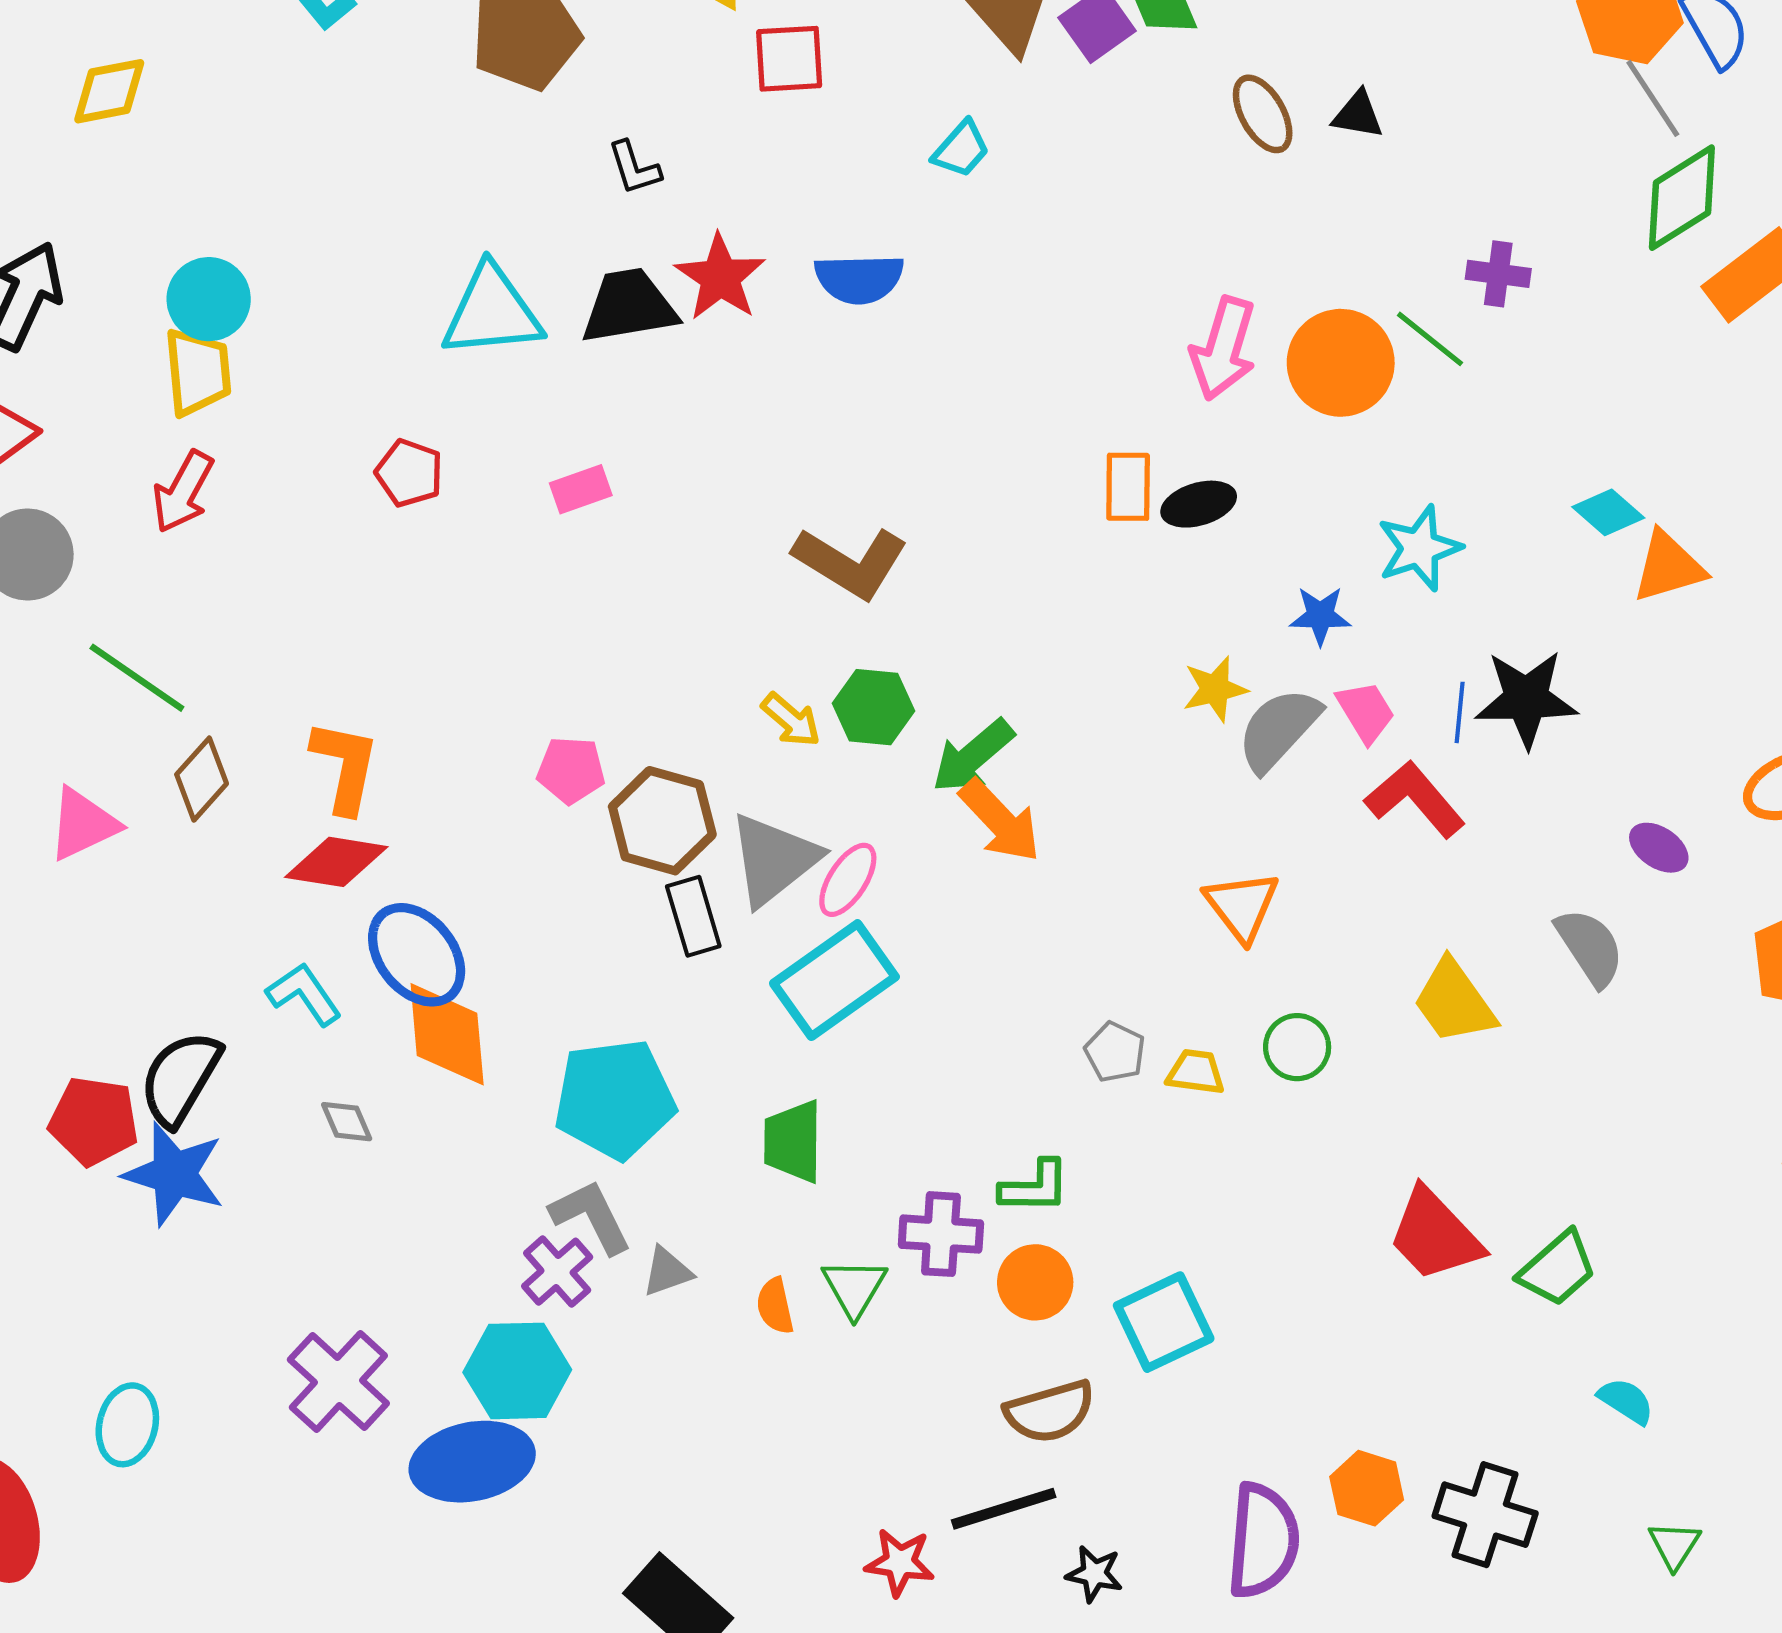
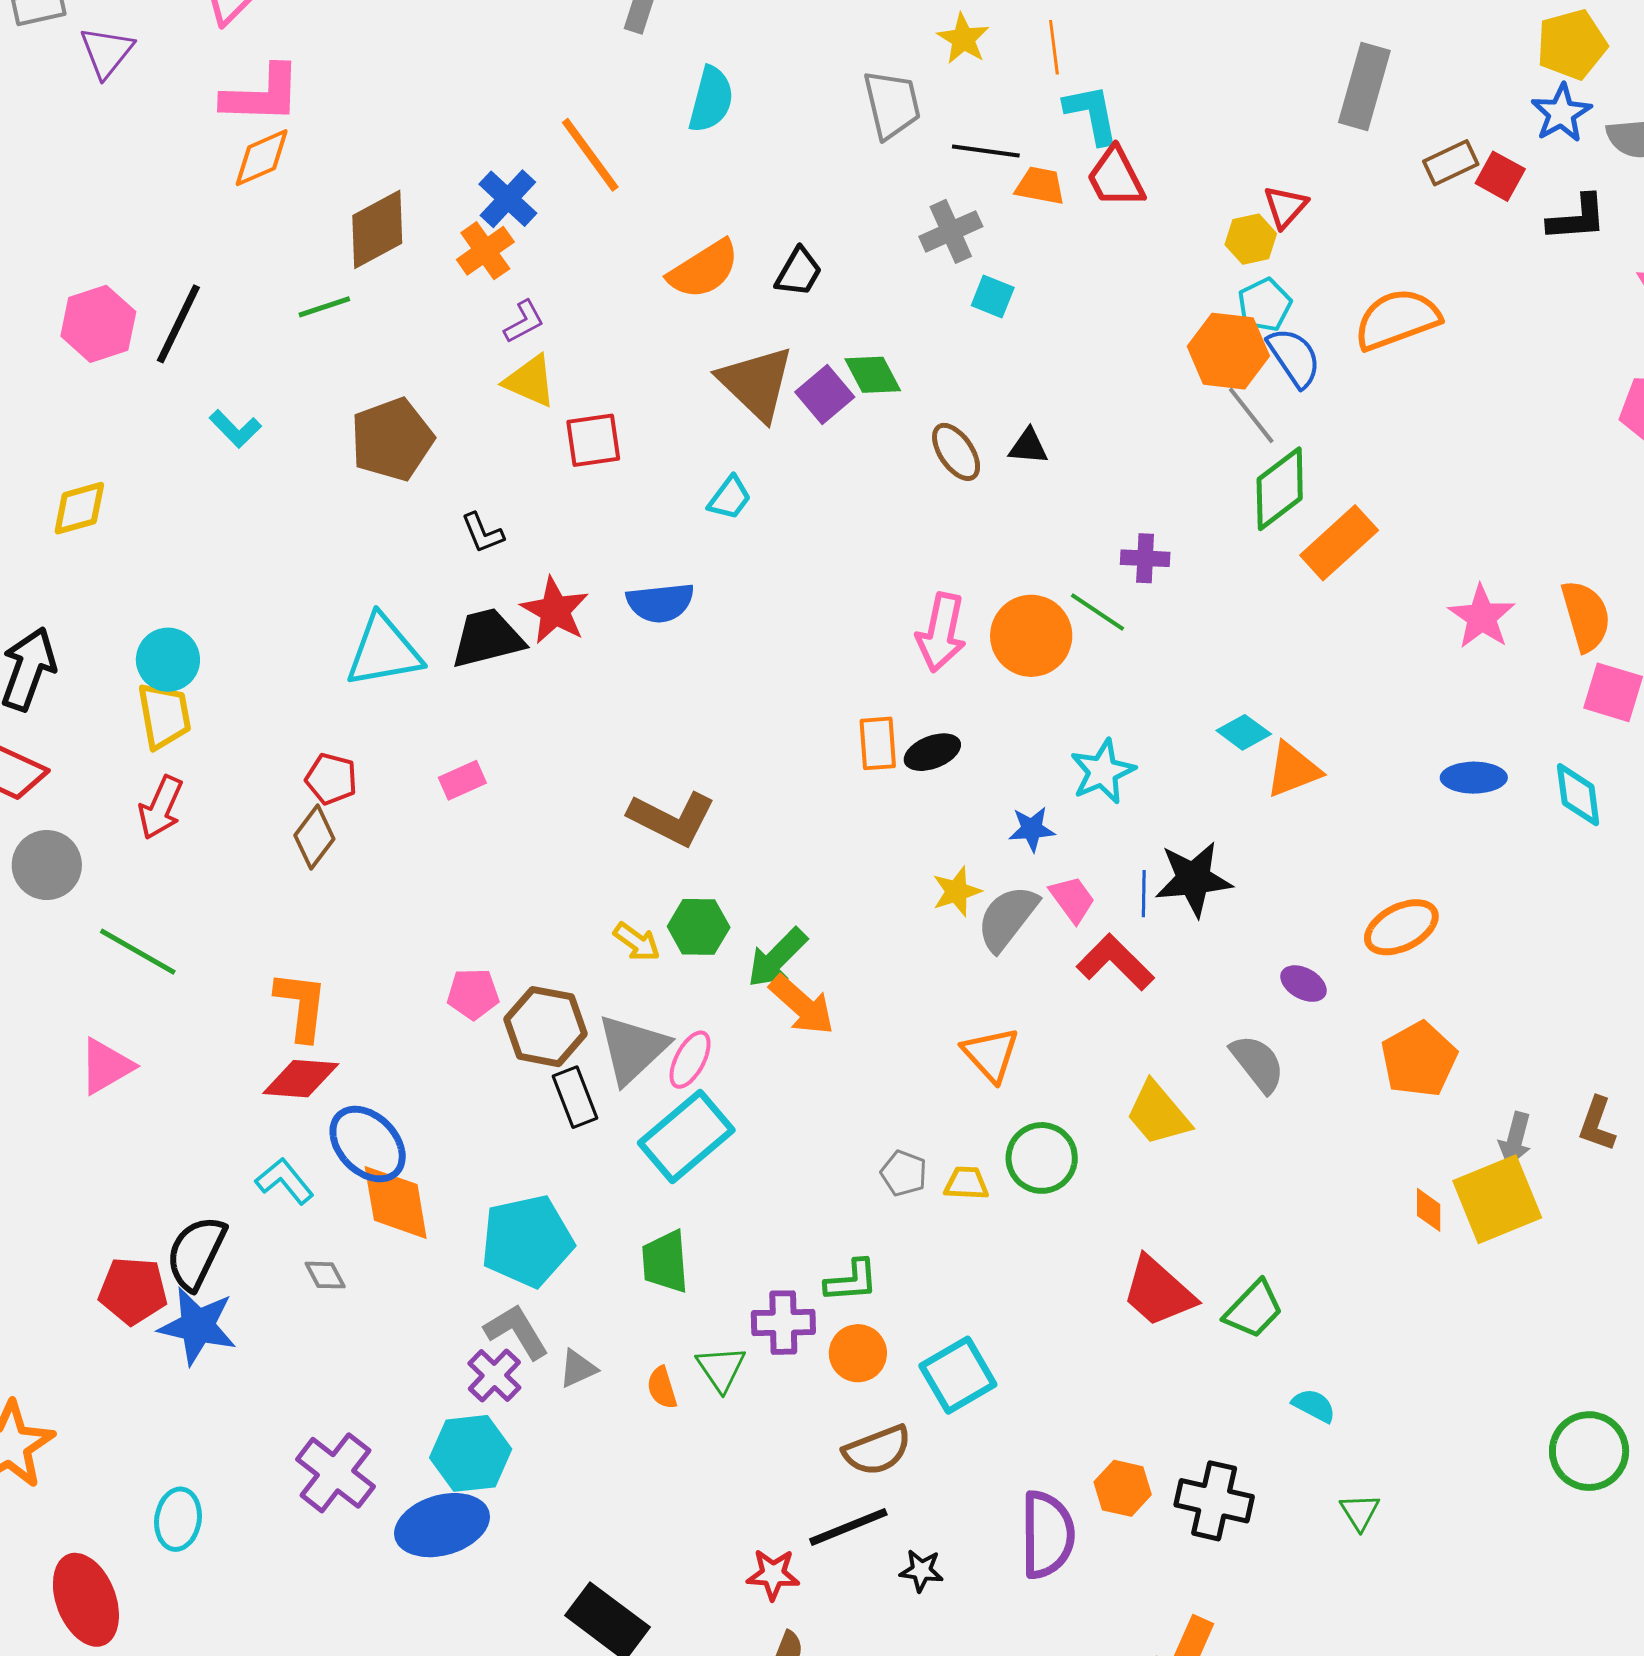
brown diamond: (202, 779) -> (314, 837), moved
green circle: (1297, 1047) -> (1042, 1158), size x1.4

